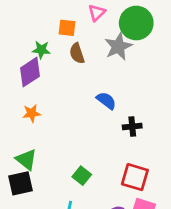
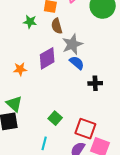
gray star: (118, 46) -> (72, 44), moved
purple diamond: (30, 72) -> (47, 58), moved
red square: (135, 177) -> (85, 129), moved

